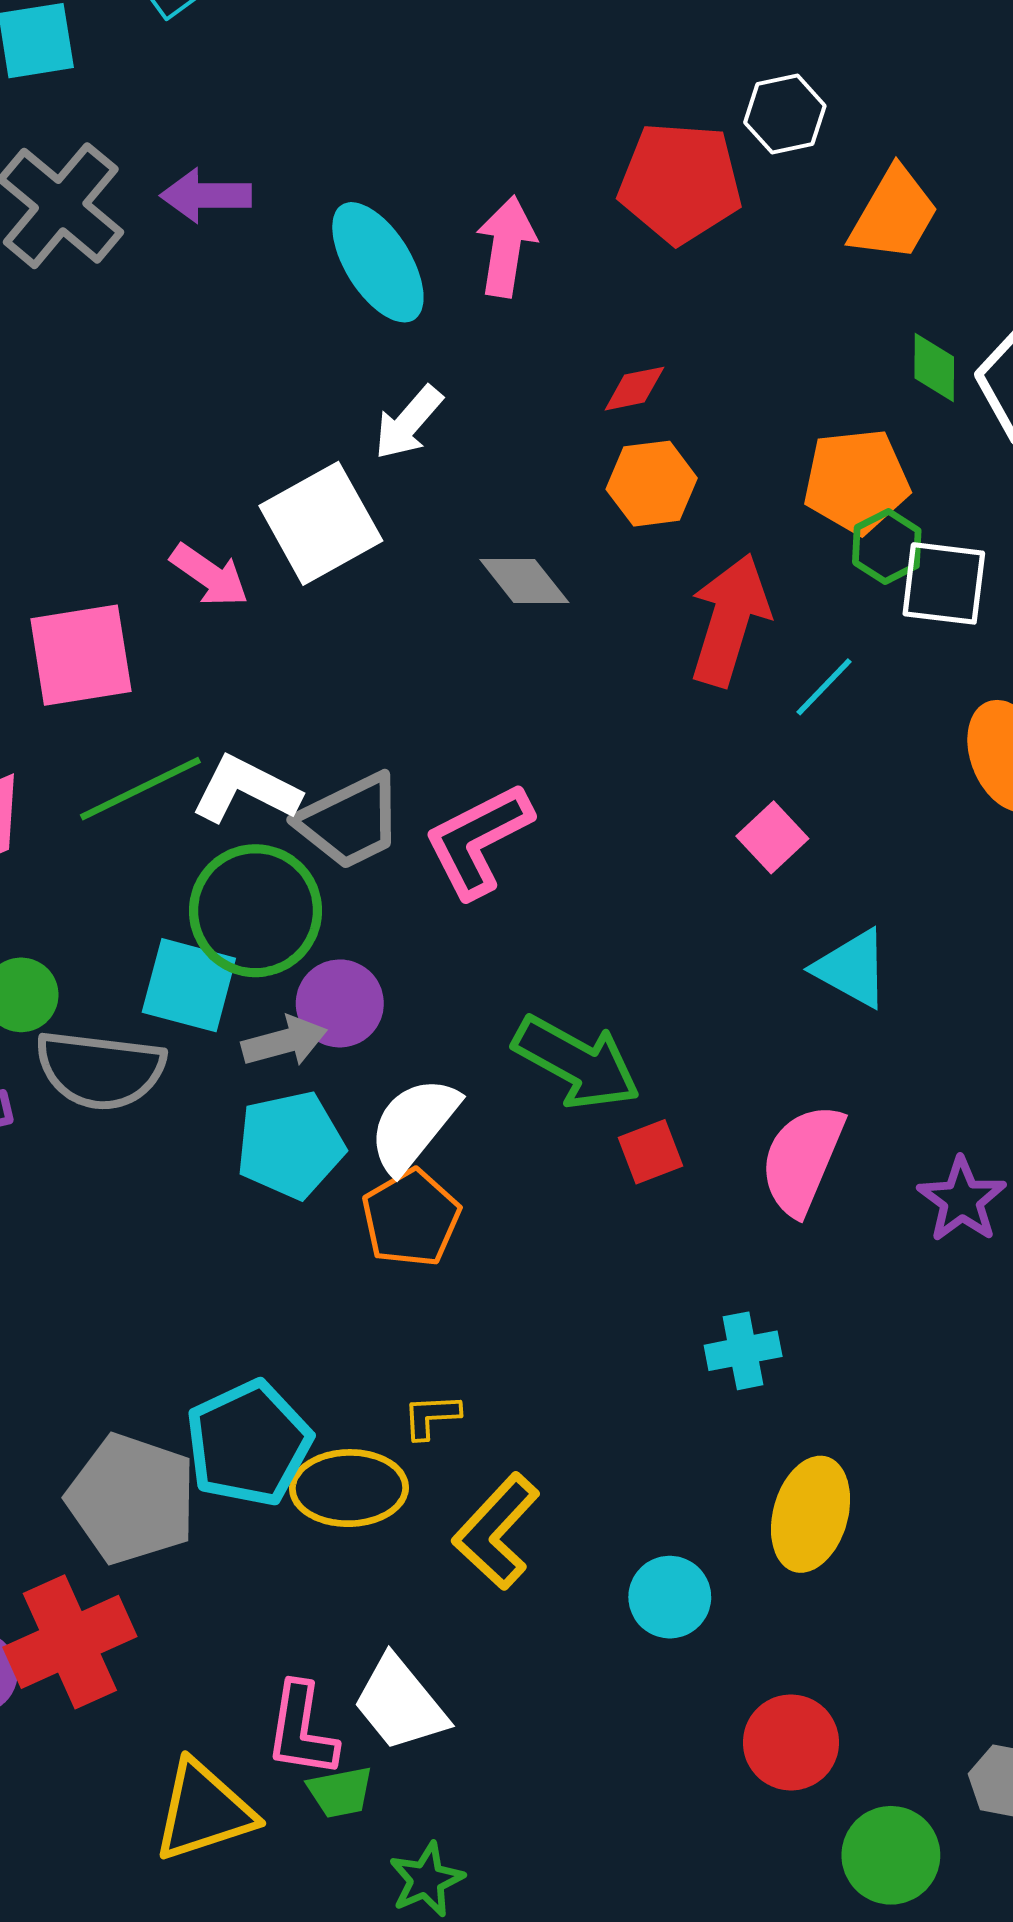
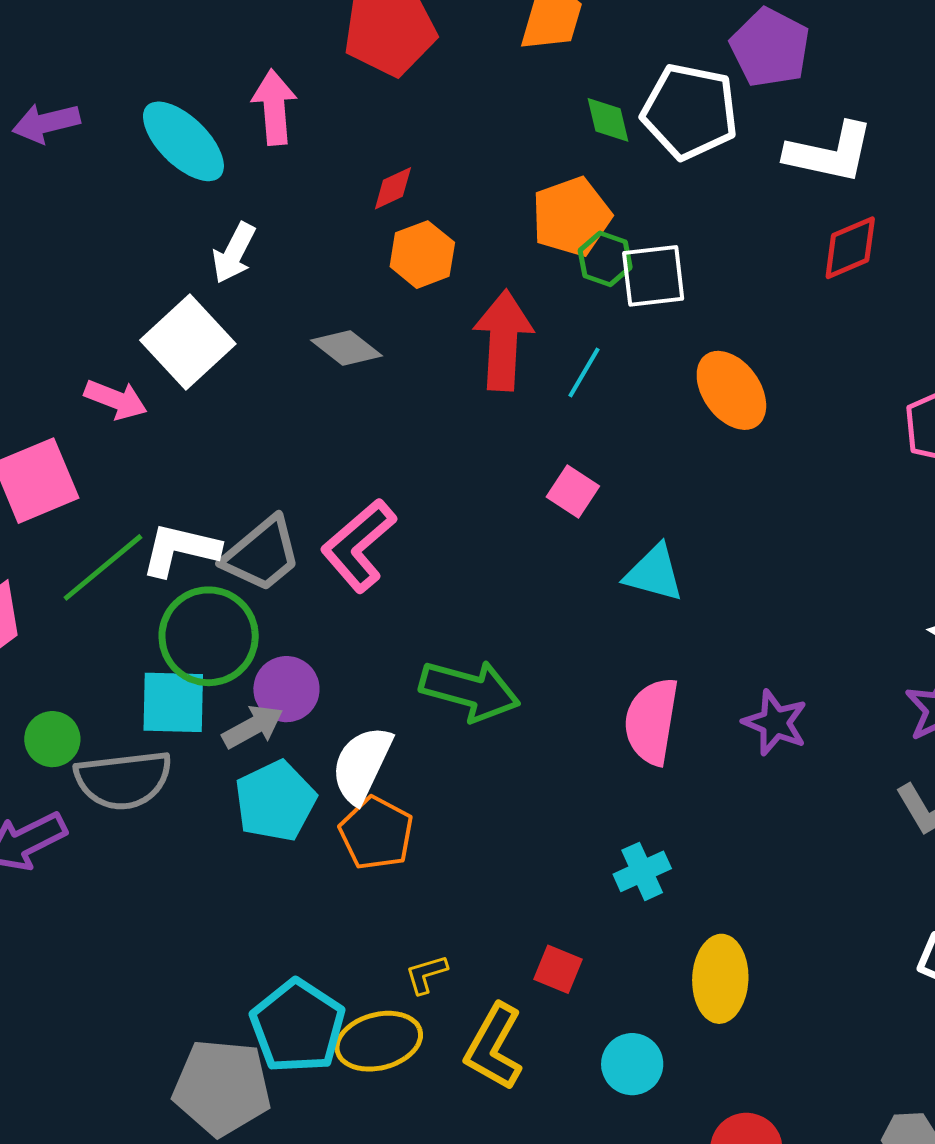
red square: (650, 1152) -> (558, 969), moved, turned -33

